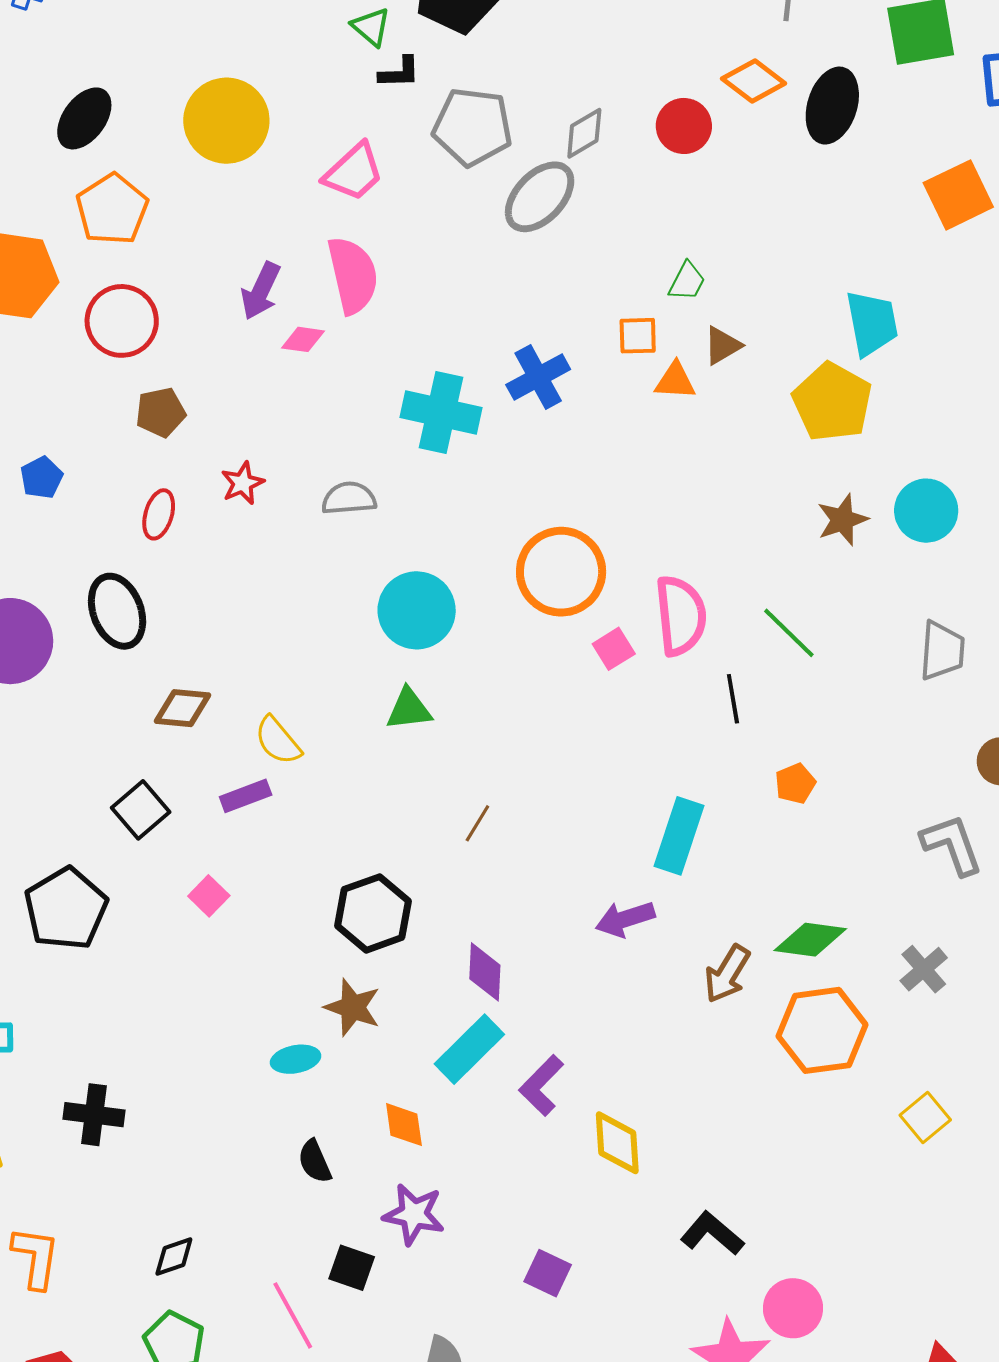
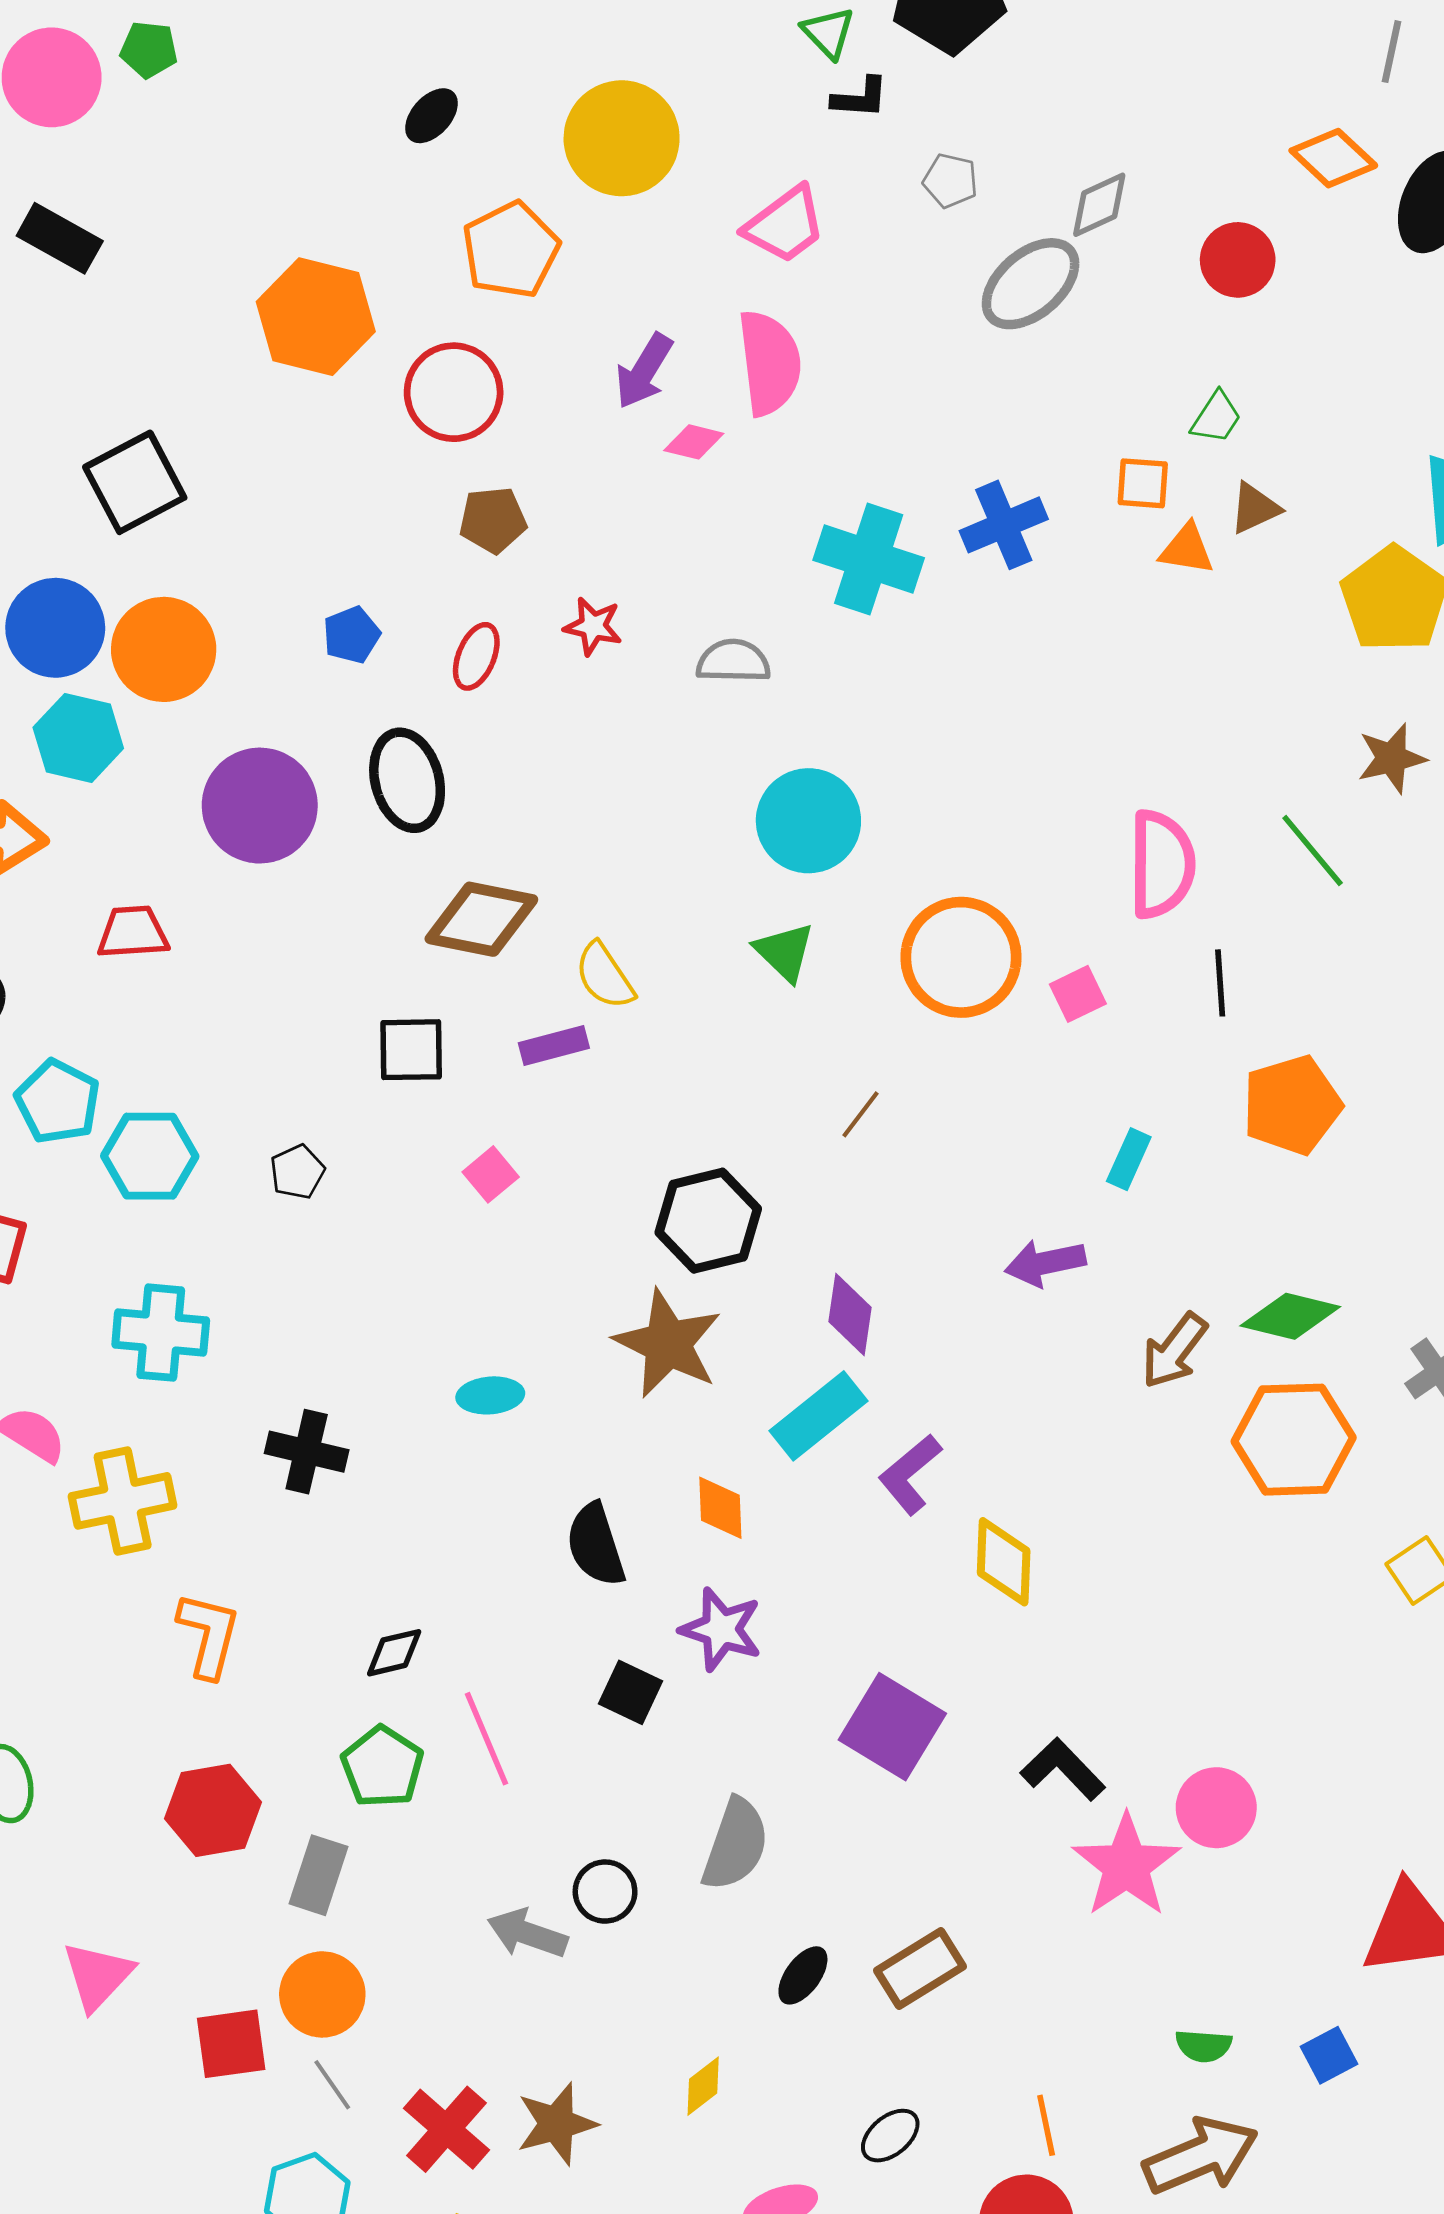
black ellipse: (84, 118) -> (431, 116), size x0.7
red circle: (684, 126) -> (1238, 260), moved
gray pentagon: (472, 127) -> (950, 181), size x0.5
orange pentagon: (112, 209) -> (511, 250), moved
blue pentagon: (42, 478) -> (352, 635), moved
red star: (243, 483) -> (593, 626), turned 30
orange circle: (561, 572) -> (961, 957), moved
green line: (789, 633) -> (1313, 851), moved
pink square: (614, 649) -> (1078, 994), moved
brown diamond: (183, 708) -> (481, 919), size x1.4
green triangle: (409, 709) -> (784, 952), turned 45
orange pentagon: (795, 783) -> (1292, 1105), size x1.8
black square: (141, 810) -> (411, 1050), turned 34
cyan rectangle: (679, 836) -> (1129, 1159), size x0.6
black pentagon: (66, 909) -> (297, 1172), size x0.5
brown star: (353, 1007) -> (668, 1344), size x1.4
cyan ellipse: (296, 1059) -> (490, 1395), moved
black semicircle: (315, 1161) -> (596, 1545), size x1.4
black L-shape: (712, 1233) -> (1063, 1769), moved
purple square: (548, 1273) -> (892, 1727), size x1.6
pink line: (293, 1315) -> (487, 1739), moved

